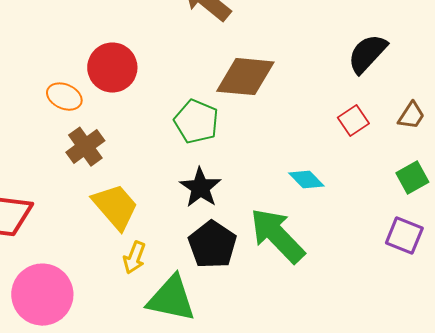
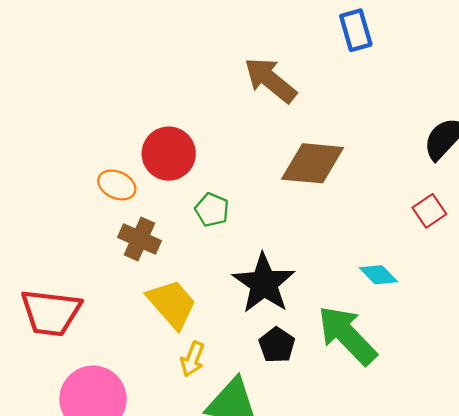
green pentagon: (196, 122) -> (212, 210), moved, size x0.7
brown cross: (85, 147) -> (140, 239), turned -30
black star: (200, 188) -> (264, 283), size x1.4
black pentagon: (212, 245) -> (277, 345), size x0.7

